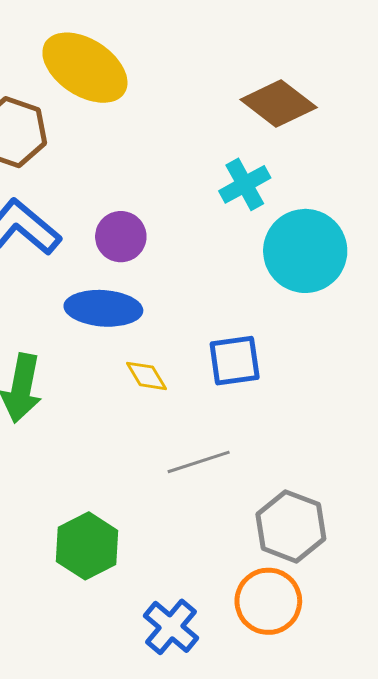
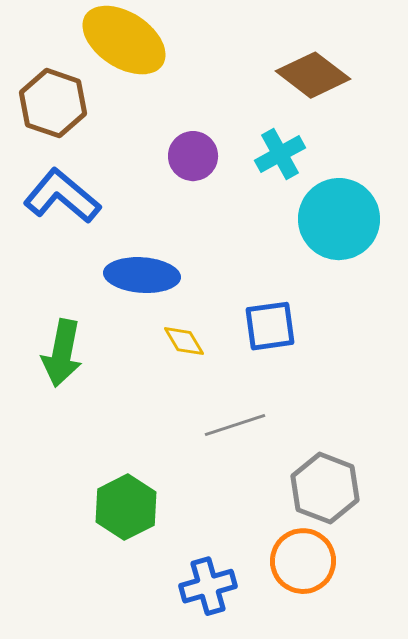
purple circle: (121, 237) -> (193, 156), moved
blue cross: (171, 627) -> (208, 586), turned 34

